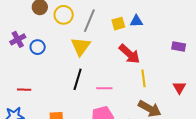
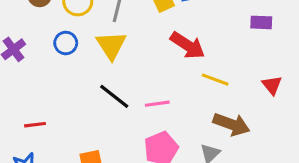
blue circle: (38, 47) -> (66, 43), moved
yellow line: (144, 78) -> (215, 80), turned -54
black line: (78, 79) -> (114, 96), turned -60

